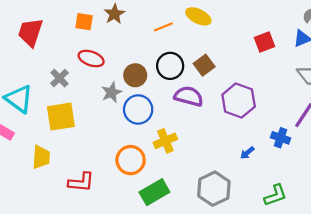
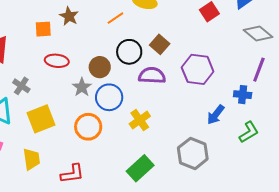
gray cross: (59, 78) -> (21, 86), moved
blue arrow: (247, 153) -> (216, 115), size x1.5
orange circle: (131, 160) -> (88, 127), moved
green L-shape: (275, 195) -> (249, 132), moved

